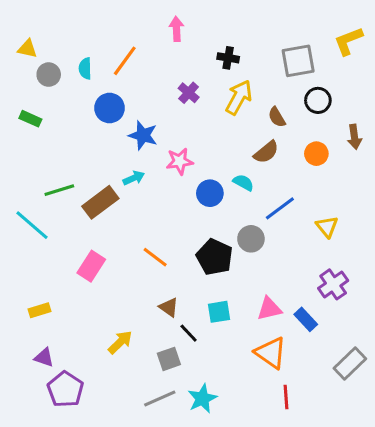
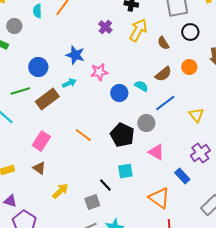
gray circle: (49, 75) -> (14, 26), moved
blue circle: (110, 108) -> (38, 67), moved
brown semicircle: (266, 152) -> (163, 74), moved
brown triangle: (169, 307) -> (39, 168), moved
pink triangle: (269, 309) -> (156, 152), moved, turned 42

